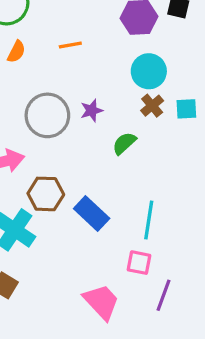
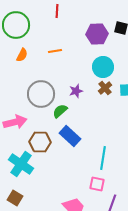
purple star: (92, 111) -> (76, 91), moved
green semicircle: (124, 143) -> (60, 111), moved
blue rectangle: (92, 214) -> (70, 136), moved

